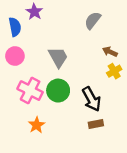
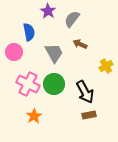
purple star: (34, 12) -> (48, 11), moved
gray semicircle: (93, 20) -> (72, 19), moved
blue semicircle: (15, 27) -> (29, 32), moved
brown arrow: (110, 52) -> (80, 44), moved

